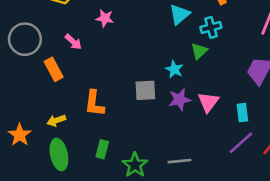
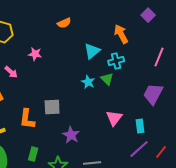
green triangle: (199, 51) -> (107, 79), turned -32
cyan star: (174, 69) -> (88, 82), moved
gray square: (145, 90) -> (52, 107), moved
purple star: (179, 99) -> (71, 135), moved, turned -30

